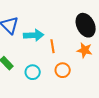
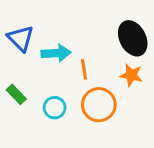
orange circle: (63, 70) -> (99, 105), size x1.5

